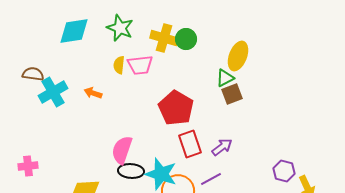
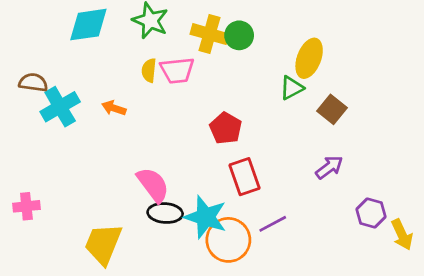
brown square: (232, 94) -> (332, 109), moved, turned -30
red pentagon: (176, 108) -> (226, 128), size x0.7
purple arrow: (222, 147) -> (329, 167), moved
pink semicircle: (122, 150) -> (153, 185), turned 124

